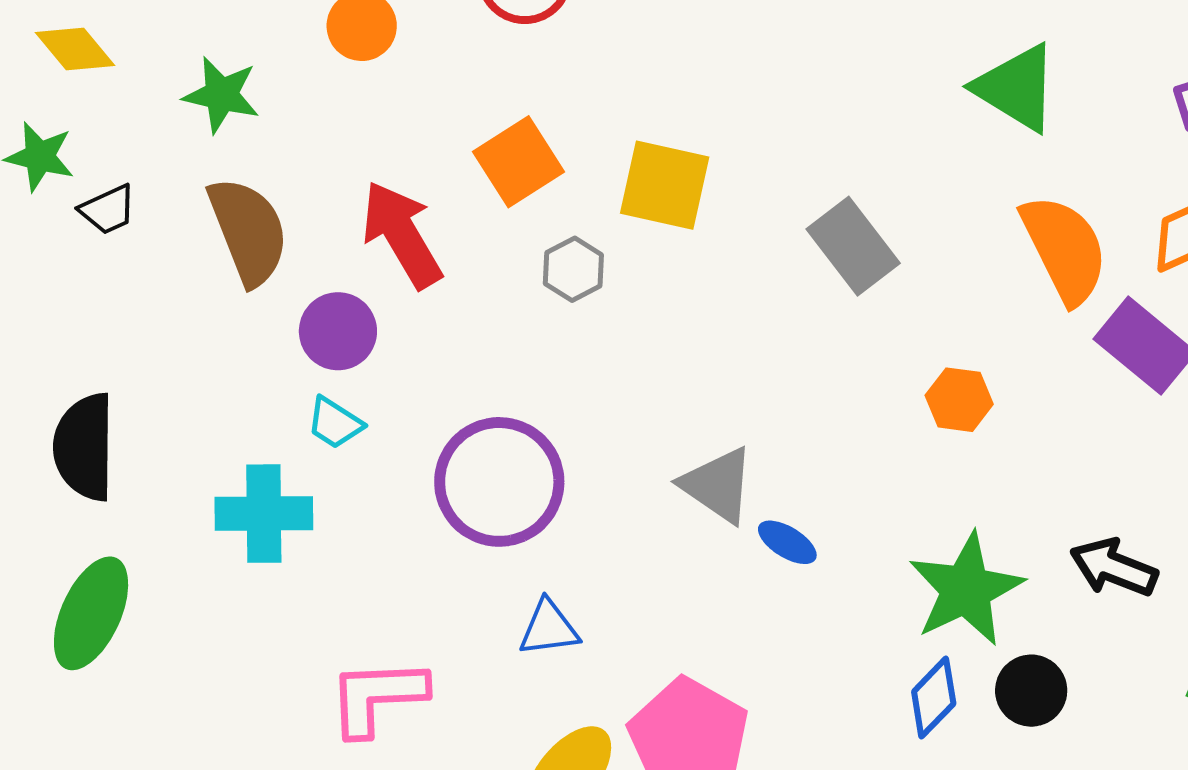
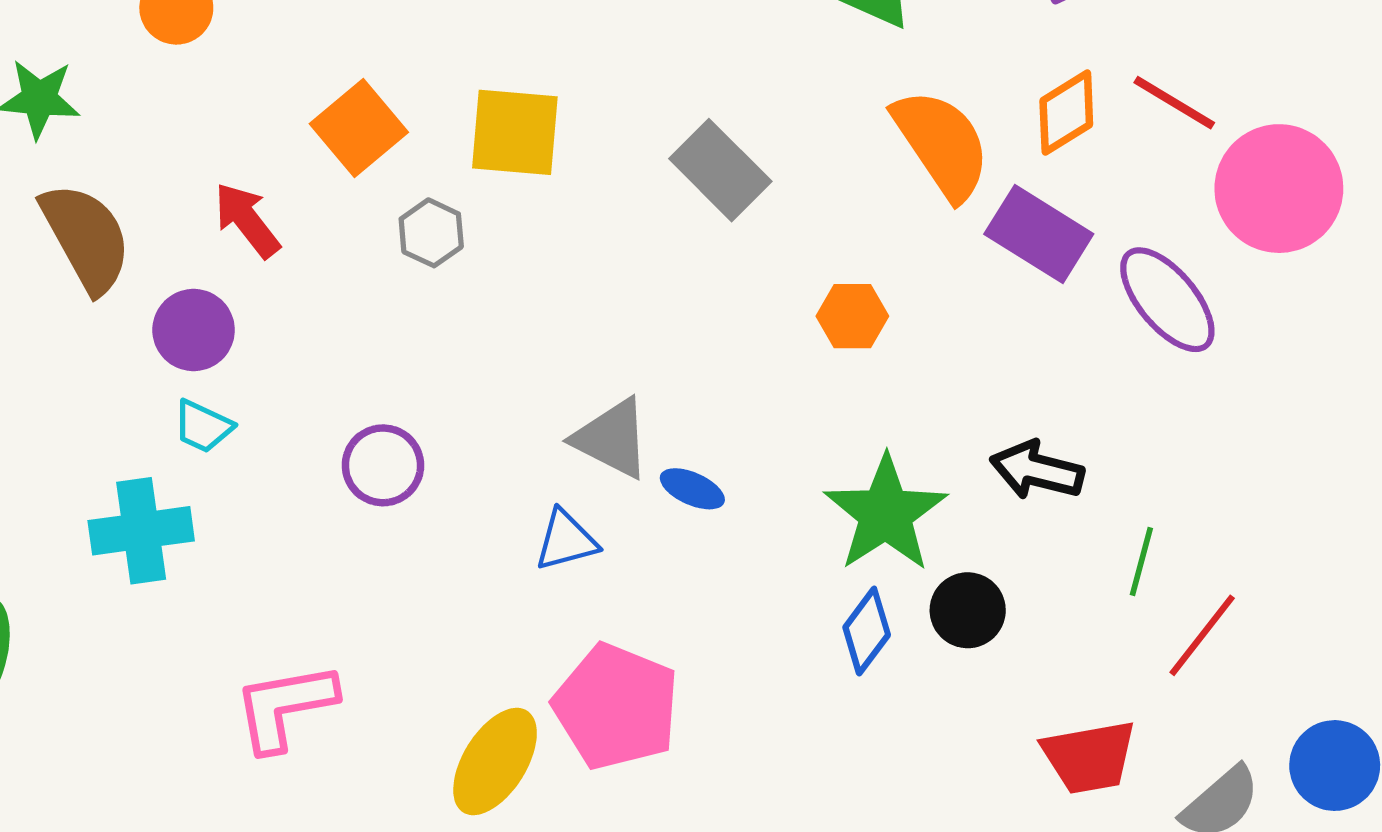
red arrow: (402, 234) -> (247, 220), size x0.7
purple circle: (499, 482) -> (383, 465), size x0.6
blue triangle: (549, 628) -> (566, 540), moved

